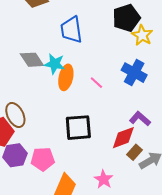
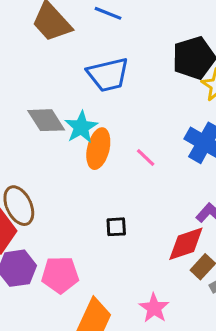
blue trapezoid: (71, 30) -> (108, 75), turned -96
cyan star: (55, 64) -> (81, 127), turned 30
black square: (78, 128) -> (116, 227), size x0.5

